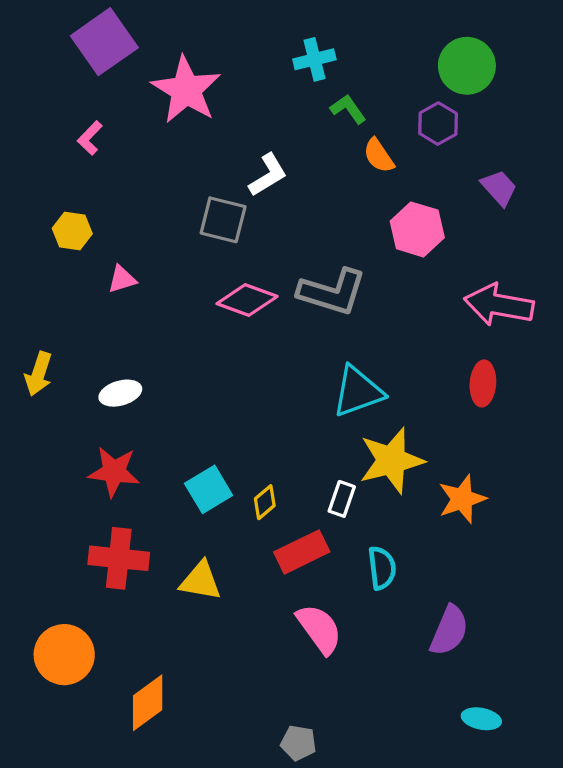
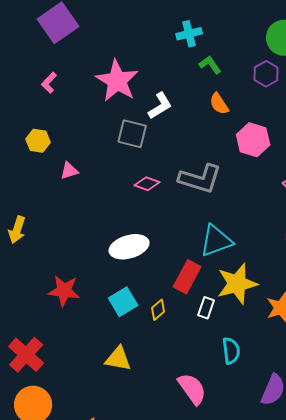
pink star: (186, 90) -> (117, 81), moved
orange semicircle: (379, 156) -> (219, 104), moved
pink diamond: (247, 300) -> (147, 184), size x0.7
white ellipse: (120, 393) -> (129, 247), moved, size x1.5
red rectangle: (302, 552) -> (187, 277), moved, turned -36
red cross: (119, 558) -> (26, 355), moved, turned 36

